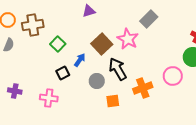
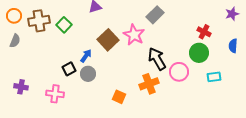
green square: (58, 44) -> (64, 25), moved
black arrow: (118, 69) -> (157, 59), moved
gray circle: (97, 81) -> (88, 74), moved
orange square: (113, 101) -> (119, 97), turned 32

